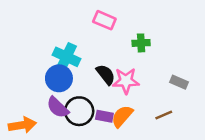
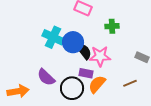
blue circle: (59, 78) -> (73, 42), moved
black circle: (79, 111) -> (72, 88), moved
purple rectangle: (104, 116) -> (86, 73), moved

